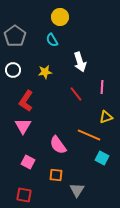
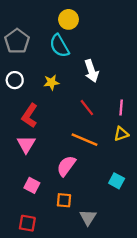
cyan semicircle: (52, 40) -> (59, 46), size x1.5
pink line: (102, 87) -> (121, 108), moved
orange line: (89, 135) -> (85, 140), moved
pink semicircle: (58, 145) -> (66, 166), turned 72

